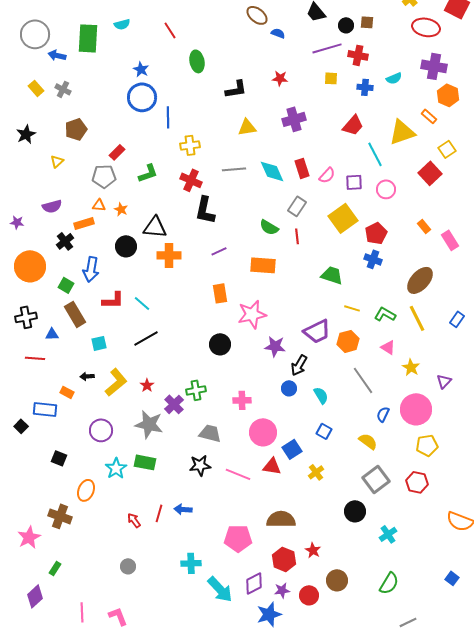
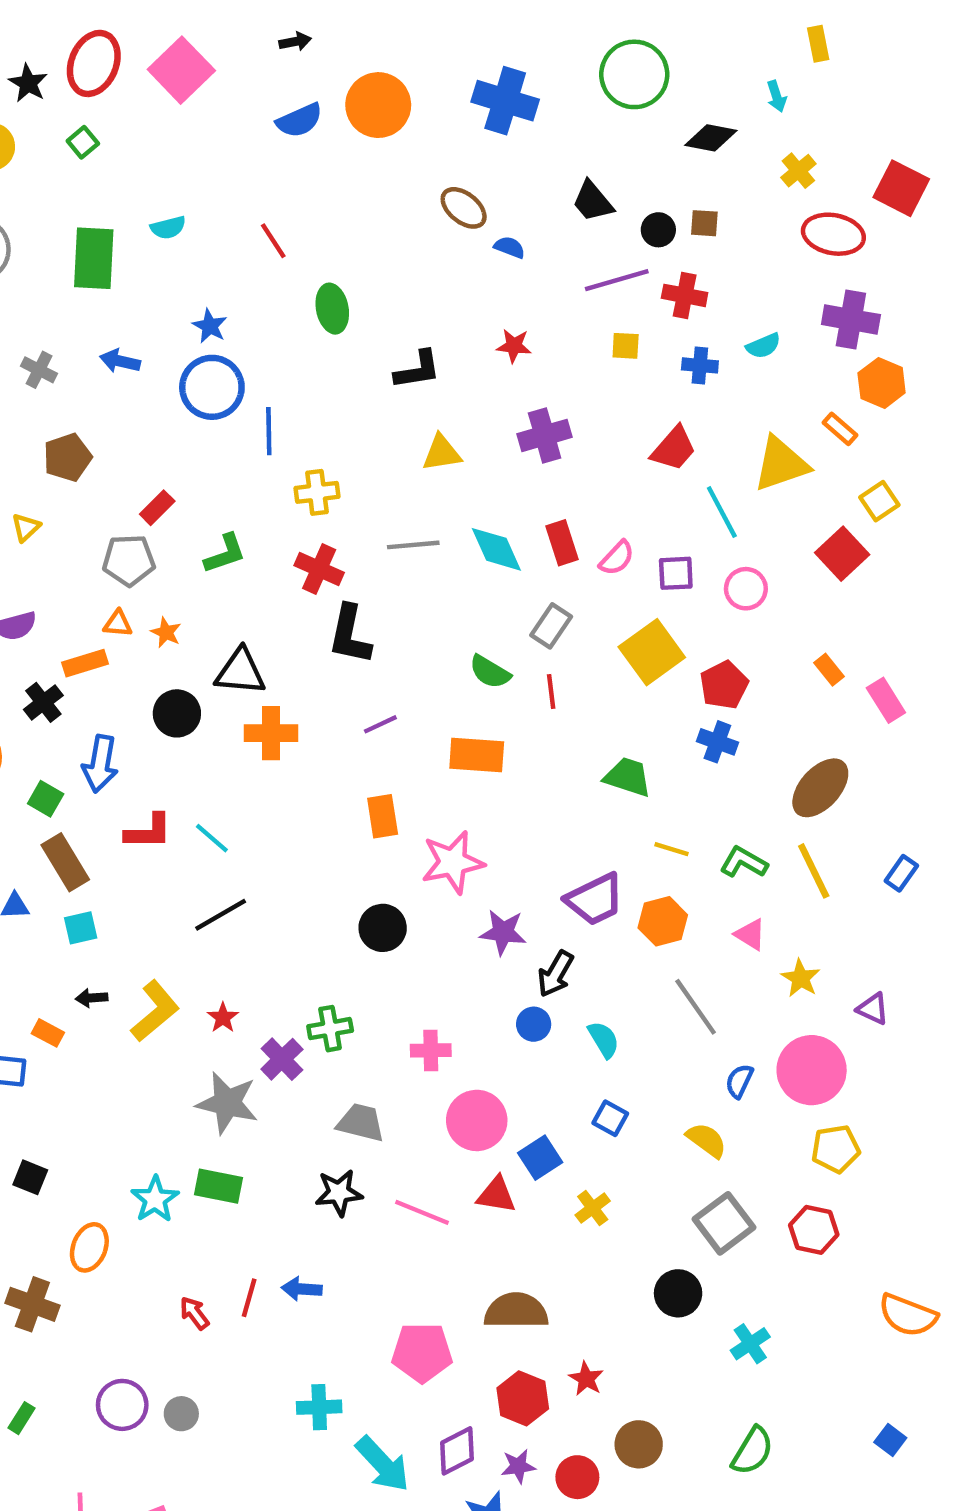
blue arrow: (57, 55) -> (120, 361), moved
cyan square: (99, 343) -> (81, 928), moved
purple triangle: (444, 381) -> (873, 1009), turned -49
purple circle: (101, 430) -> (122, 1405), moved

